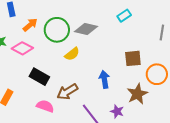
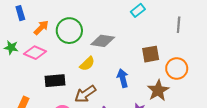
gray diamond: (86, 29) -> (103, 41), moved
yellow semicircle: (72, 54) -> (87, 64), moved
black rectangle: (39, 77) -> (55, 81), turned -30

